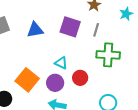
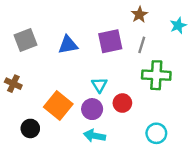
purple square: (70, 27) -> (110, 41), turned -30
cyan triangle: (61, 63) -> (99, 85), turned 32

